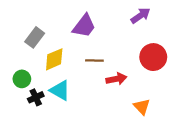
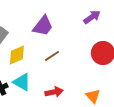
brown line: (94, 60) -> (52, 56), turned -35
red arrow: (116, 79) -> (54, 92), moved

